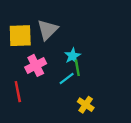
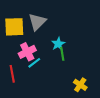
cyan line: (67, 79) -> (34, 63), moved
yellow cross: (86, 105) -> (80, 85), moved

